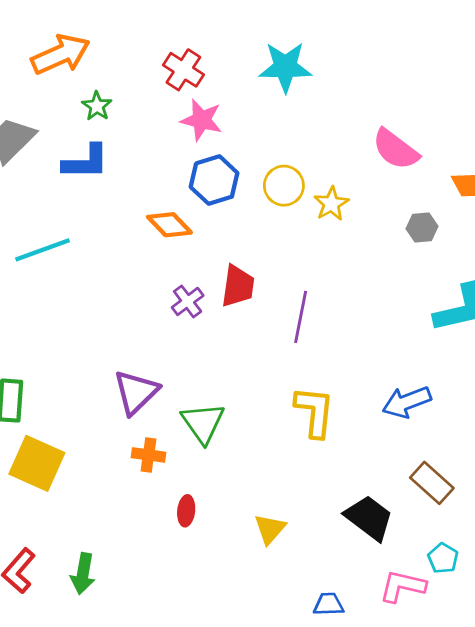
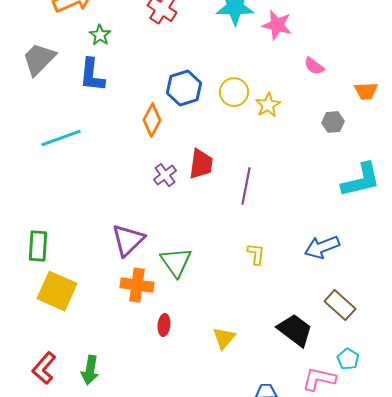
pink star: (202, 120) -> (277, 25), moved
pink semicircle: (396, 149) -> (314, 66), size x0.6
blue L-shape: (86, 162) -> (92, 75), turned 96
orange diamond: (169, 225) -> (152, 120), turned 72
yellow L-shape: (315, 412) -> (256, 254), size x0.6
orange cross: (149, 455) -> (137, 285), size x1.4

